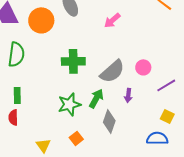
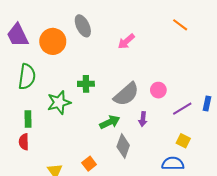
green cross: (73, 61) -> (86, 84), size x0.7
green arrow: (96, 98) -> (110, 122), turned 36
green star: (69, 104) -> (59, 102), moved

